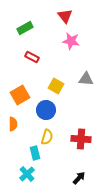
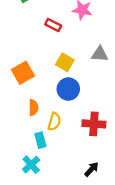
red rectangle: (32, 57) -> (53, 25), moved
blue circle: (46, 110) -> (68, 89), moved
orange semicircle: (13, 124) -> (33, 108), moved

